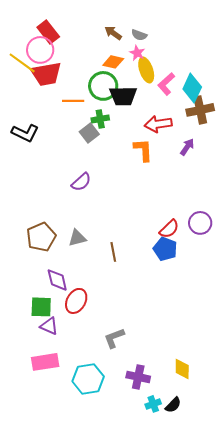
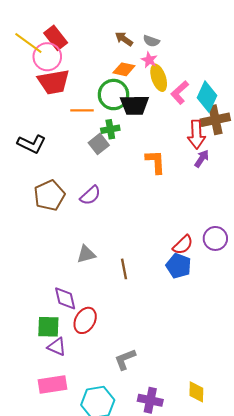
yellow line: (22, 63) -> (28, 43), moved
red arrow: (158, 124) -> (196, 134), moved, turned -84
brown pentagon: (41, 237) -> (49, 195), moved

